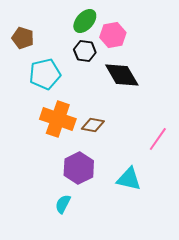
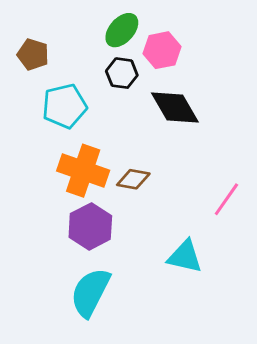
purple hexagon: (79, 168) -> (90, 226), moved
cyan semicircle: (63, 204) -> (90, 292), size x1.8

